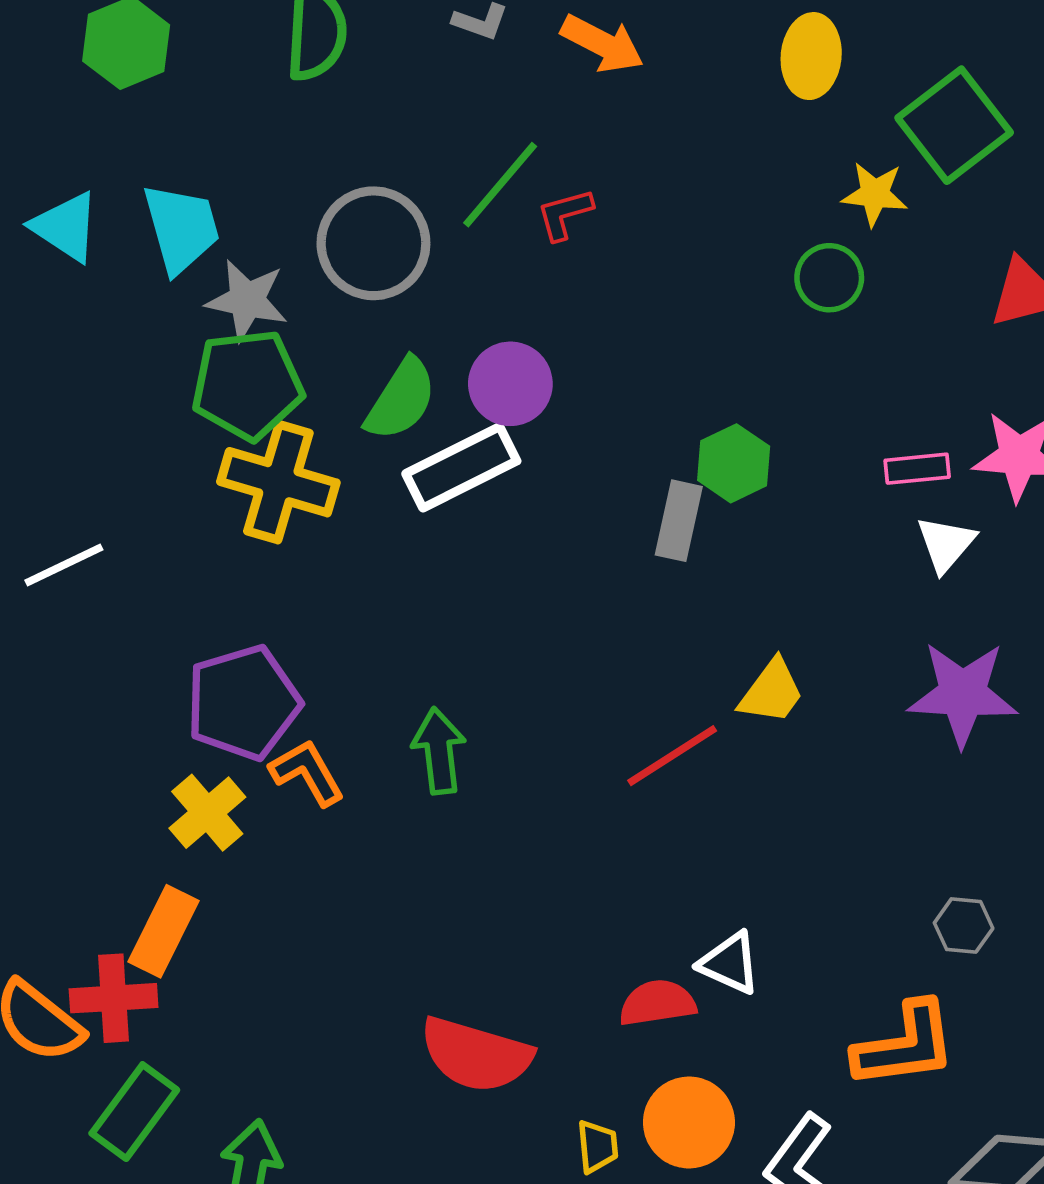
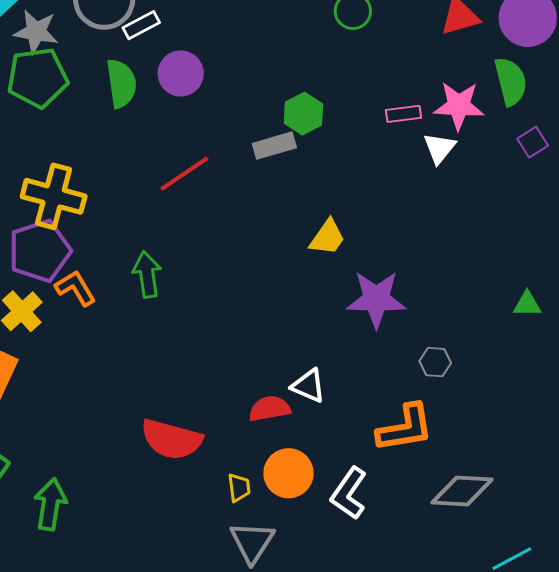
green semicircle: (401, 399) -> (121, 83), turned -39
white rectangle: (461, 467) -> (141, 25), moved, size x0.6
yellow cross: (278, 482) -> (54, 196), moved
gray rectangle: (679, 521) -> (274, 146), turned 63
white triangle: (946, 544) -> (439, 148), moved
purple star: (963, 694) -> (376, 299), moved
red line: (672, 756) -> (184, 174), moved

